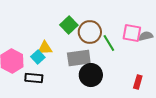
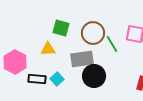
green square: (69, 25) -> (61, 28), moved, turned -30
cyan square: (38, 57) -> (57, 79), moved

